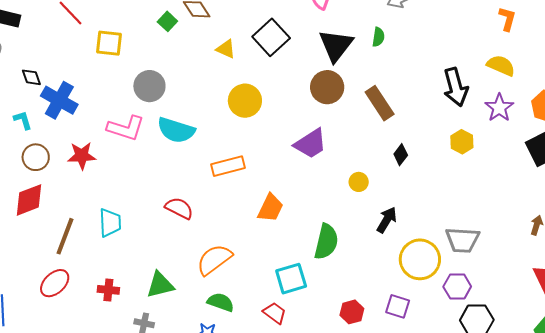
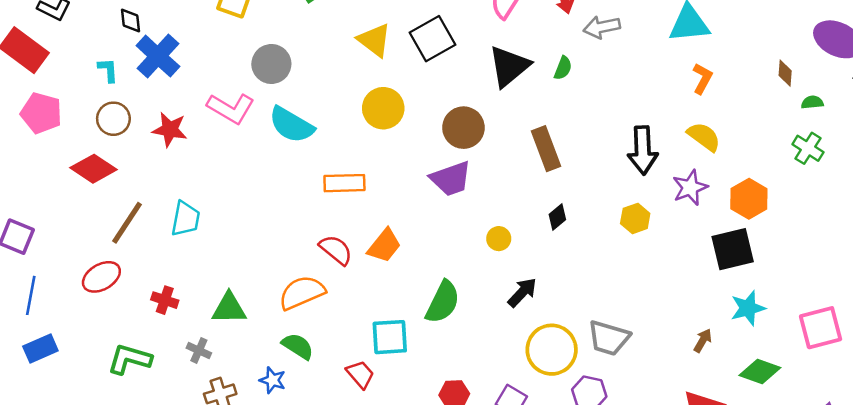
orange L-shape: (507, 19) -> (702, 79), moved
yellow triangle: (226, 49) -> (374, 40), size x1.4
brown circle: (327, 87) -> (463, 128), moved
red diamond: (29, 200) -> (93, 169), turned 42
red semicircle: (179, 208) -> (336, 250), moved

